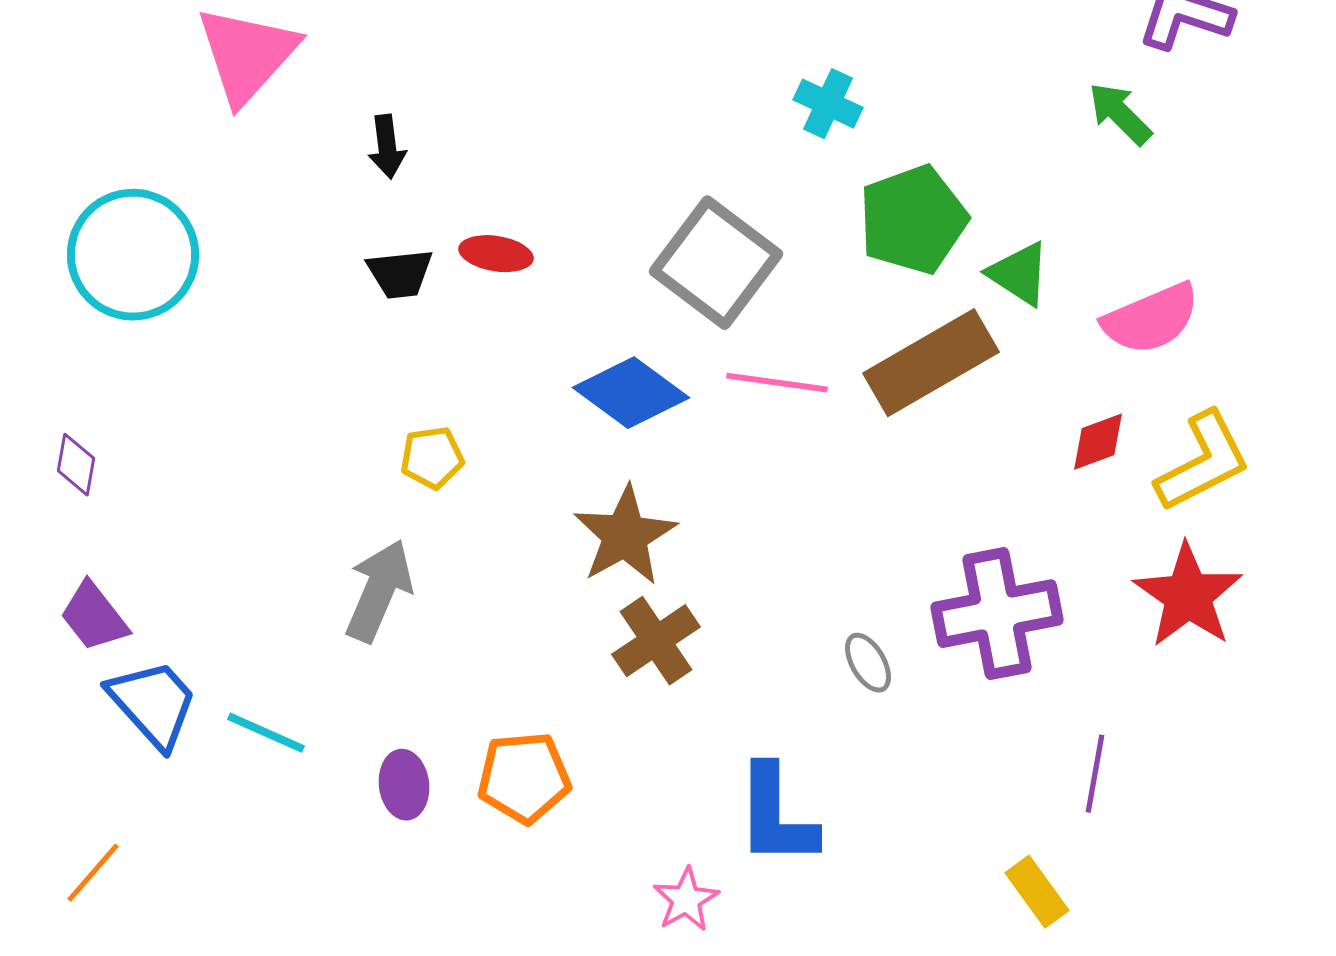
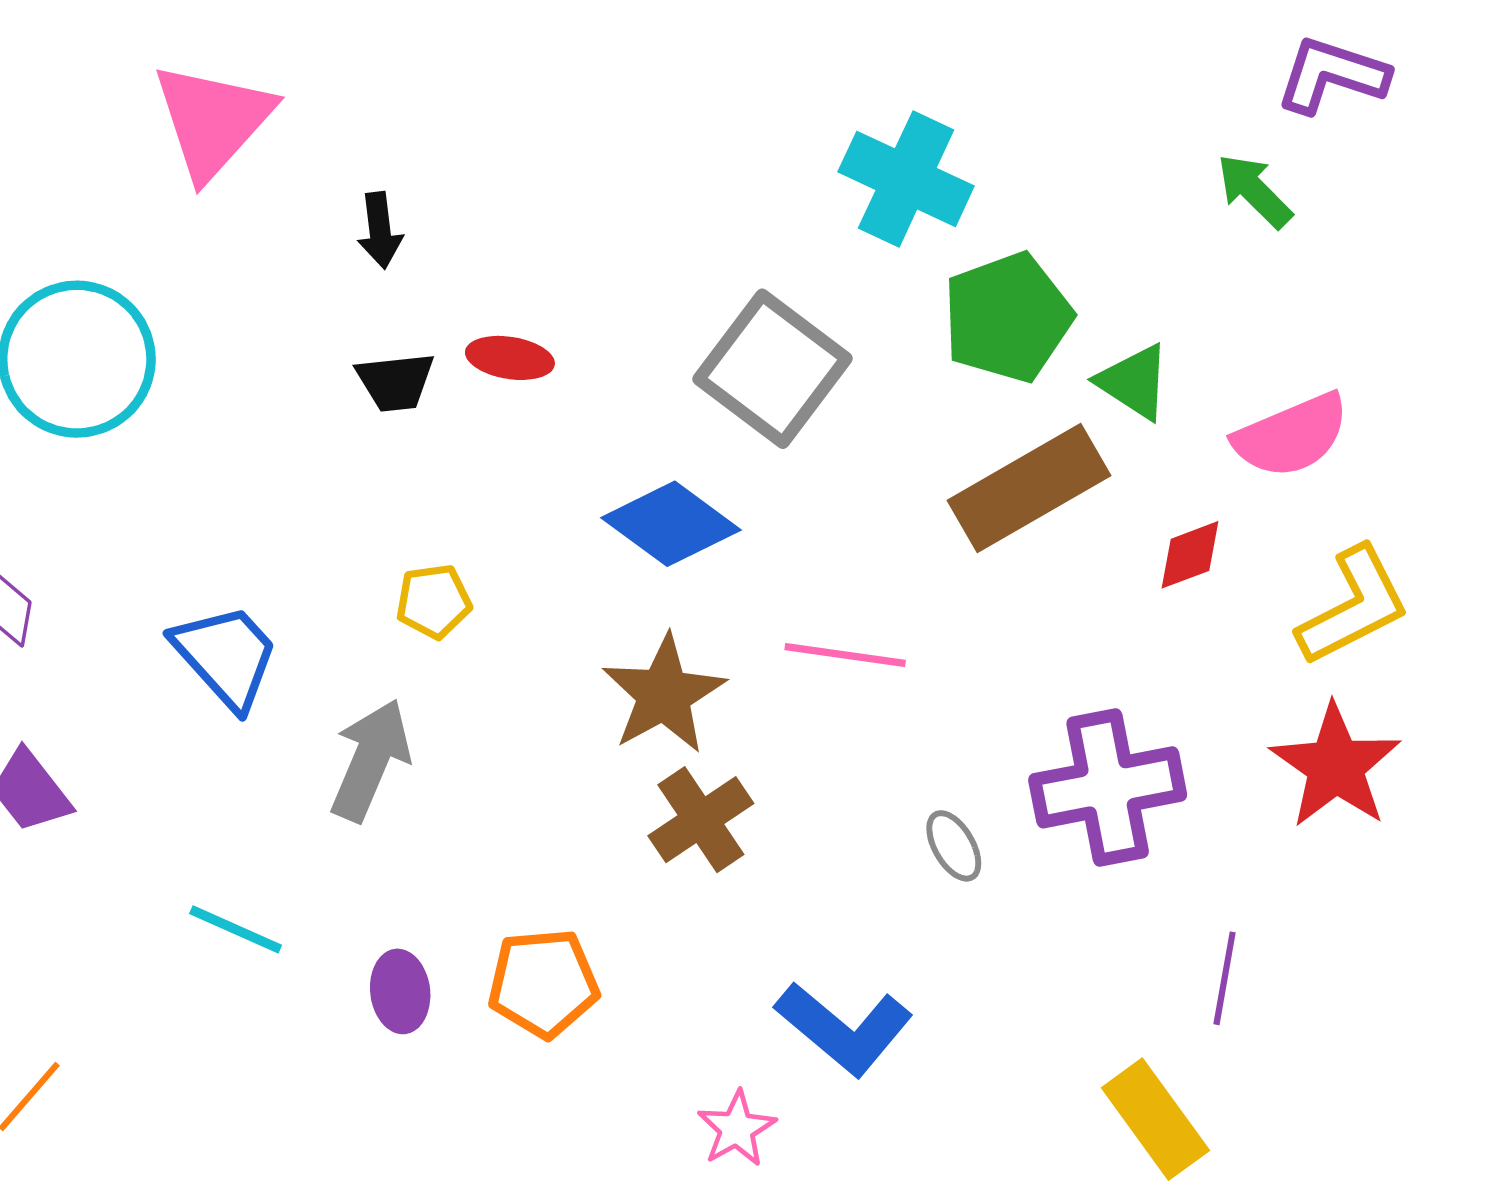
cyan cross: (828, 104) -> (906, 179), size x1.6
pink line: (777, 383) -> (845, 655), moved
red diamond: (1098, 442) -> (1190, 555), moved
blue trapezoid: (153, 704) -> (226, 656), moved
blue L-shape: (776, 816) -> (844, 1028), turned -50
yellow rectangle: (1037, 892) -> (1155, 1119), size x1.4

